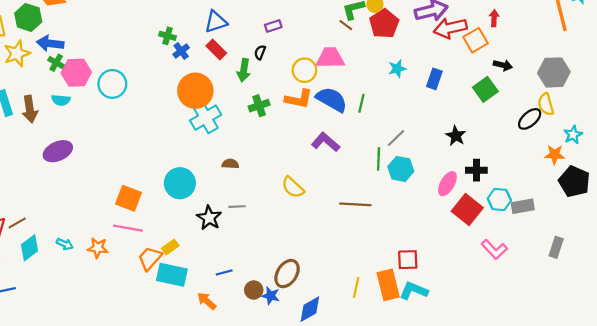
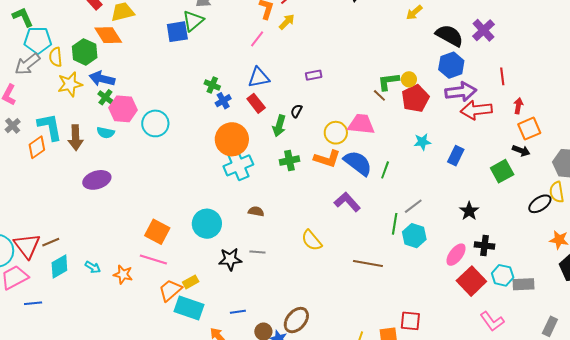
purple rectangle: (273, 26) -> (314, 75), moved
orange square: (476, 40) -> (529, 129), moved
black star: (209, 218) -> (230, 259), turned 30

